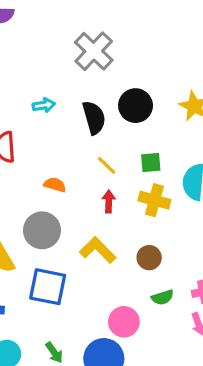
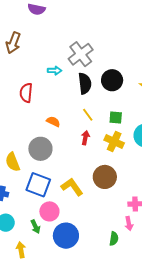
gray cross: (94, 51) -> (81, 54), moved
yellow L-shape: (98, 250) -> (72, 187), moved
brown circle: (149, 258) -> (105, 177), size x1.5
green semicircle: (163, 297) -> (114, 239), moved, turned -72
pink circle: (124, 322) -> (49, 211), moved

